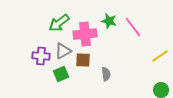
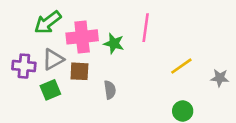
green star: (109, 21) -> (114, 44), moved
pink line: (133, 27) -> (146, 28), turned 45

